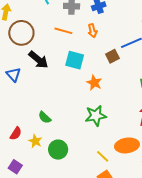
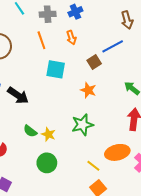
orange line: (63, 31) -> (41, 40), turned 60
black arrow: (38, 60) -> (18, 95), moved
orange star: (94, 83) -> (88, 90), moved
yellow star: (35, 141) -> (48, 134), moved

